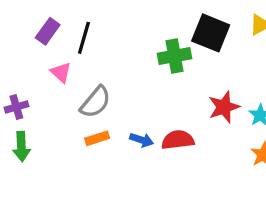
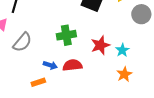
green cross: (174, 56) -> (66, 35), moved
orange rectangle: (97, 138) -> (38, 82), moved

